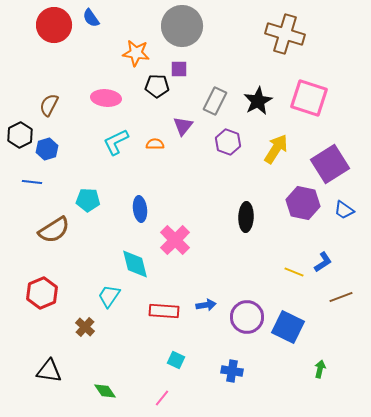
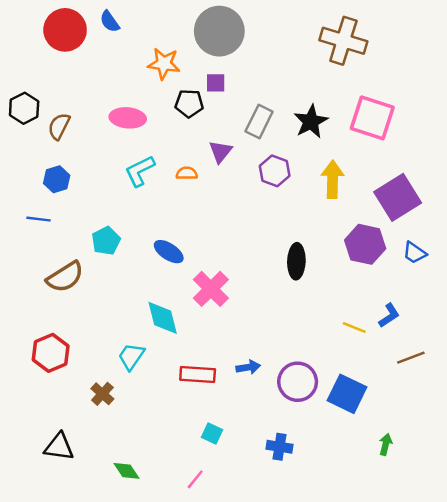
black hexagon: (20, 135) -> (24, 108), moved
yellow arrow: (276, 149) -> (333, 179), turned -32
cyan pentagon: (88, 200) -> (106, 241), turned -30
blue ellipse: (140, 209) -> (169, 252), turned -50

